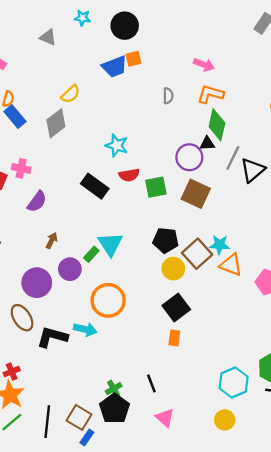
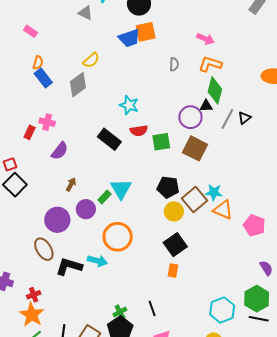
gray triangle: (48, 37) -> (85, 13), moved
orange square: (133, 59) -> (146, 32), size x1.5
black triangle: (253, 170) -> (245, 118), moved, size x0.6

